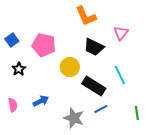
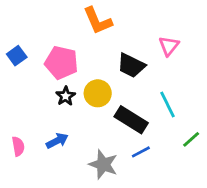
orange L-shape: (86, 16) -> (98, 21), moved
black star: (19, 69) -> (66, 96), moved
green line: (137, 113) -> (191, 139), moved, turned 56

